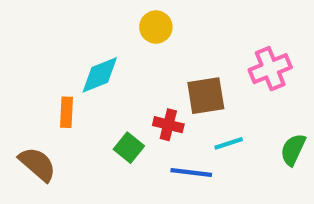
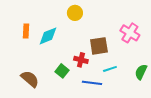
pink cross: (270, 69) -> (130, 33), turned -36
orange rectangle: (67, 112) -> (26, 31), moved
brown semicircle: (37, 164) -> (30, 79), moved

